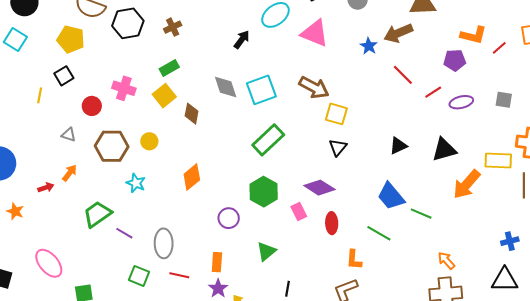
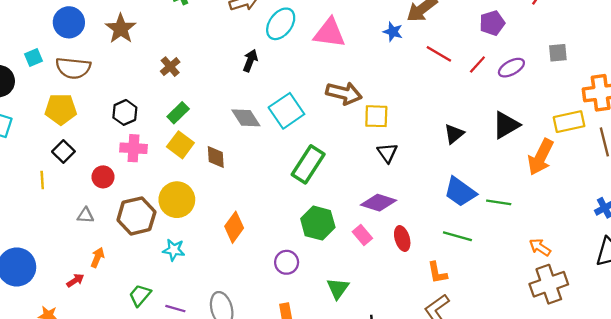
black hexagon: (128, 23) -> (125, 112), moved, size x0.7
yellow circle: (149, 141) -> (177, 200), size x1.8
green trapezoid: (97, 214) -> (140, 295), size x0.7

